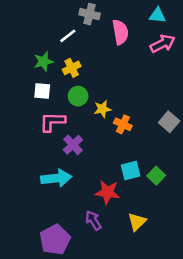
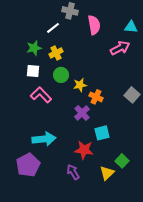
cyan triangle: (158, 15) -> (131, 27), moved
pink arrow: (163, 44) -> (120, 48), moved
pink L-shape: (52, 122) -> (41, 95), turned 45
purple cross: (73, 145) -> (82, 113), moved
green square: (156, 176) -> (122, 161), moved
purple pentagon: (55, 240) -> (28, 165), moved

